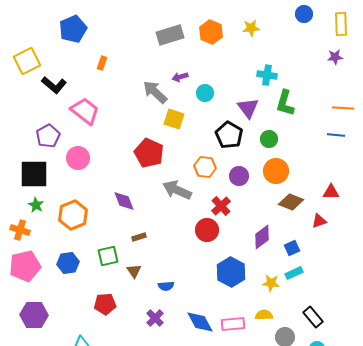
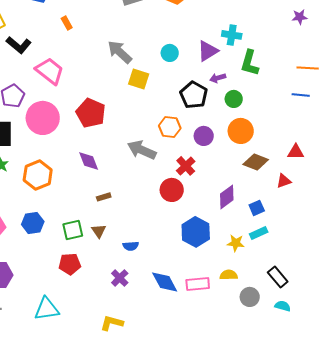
orange rectangle: (102, 63) -> (67, 23), turned -48
purple arrow: (180, 77) -> (218, 78), moved
purple triangle: (248, 108) -> (208, 51), moved, turned 35
red pentagon: (149, 153) -> (91, 113), moved
pink circle: (78, 158) -> (43, 118), size x1.4
green square: (108, 256) -> (73, 230), moved

